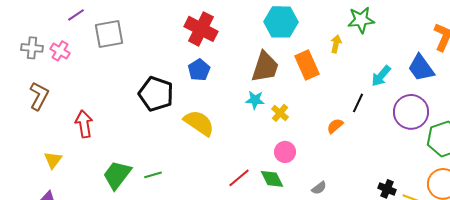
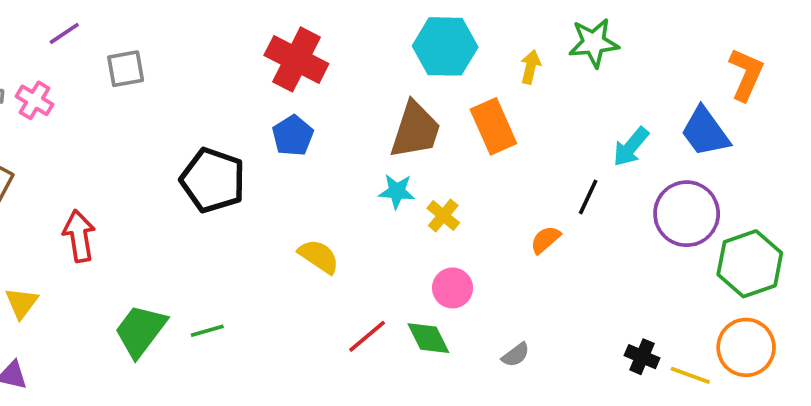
gray square: (109, 34) -> (126, 69), size x0.7
yellow arrow: (336, 44) -> (531, 67), moved
yellow semicircle: (199, 123) -> (319, 256), moved, size x0.7

